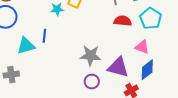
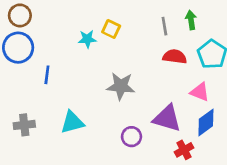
blue line: (44, 36) -> (47, 75), moved
cyan triangle: (26, 46) -> (72, 122), moved
gray star: (90, 56) -> (121, 86), moved

